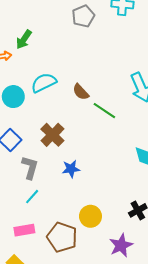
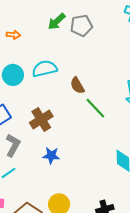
gray pentagon: (83, 16) -> (81, 26), moved
green arrow: (24, 39) -> (57, 21), moved

